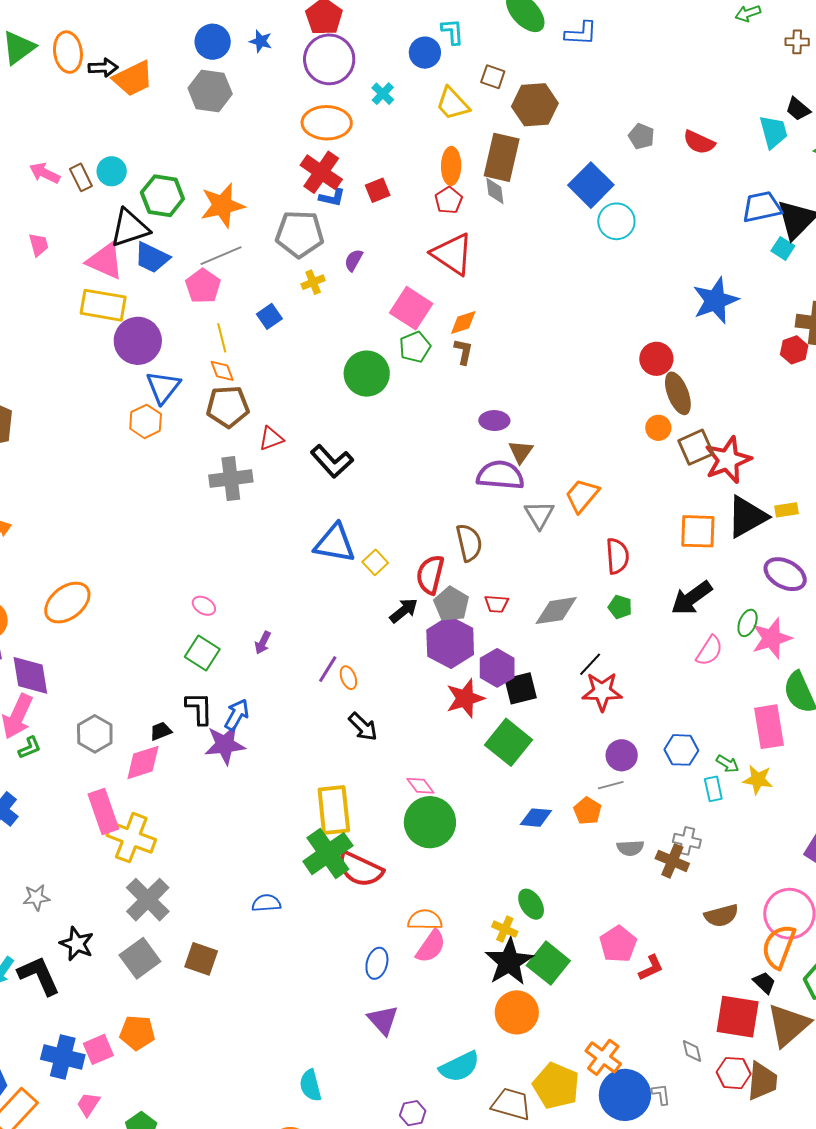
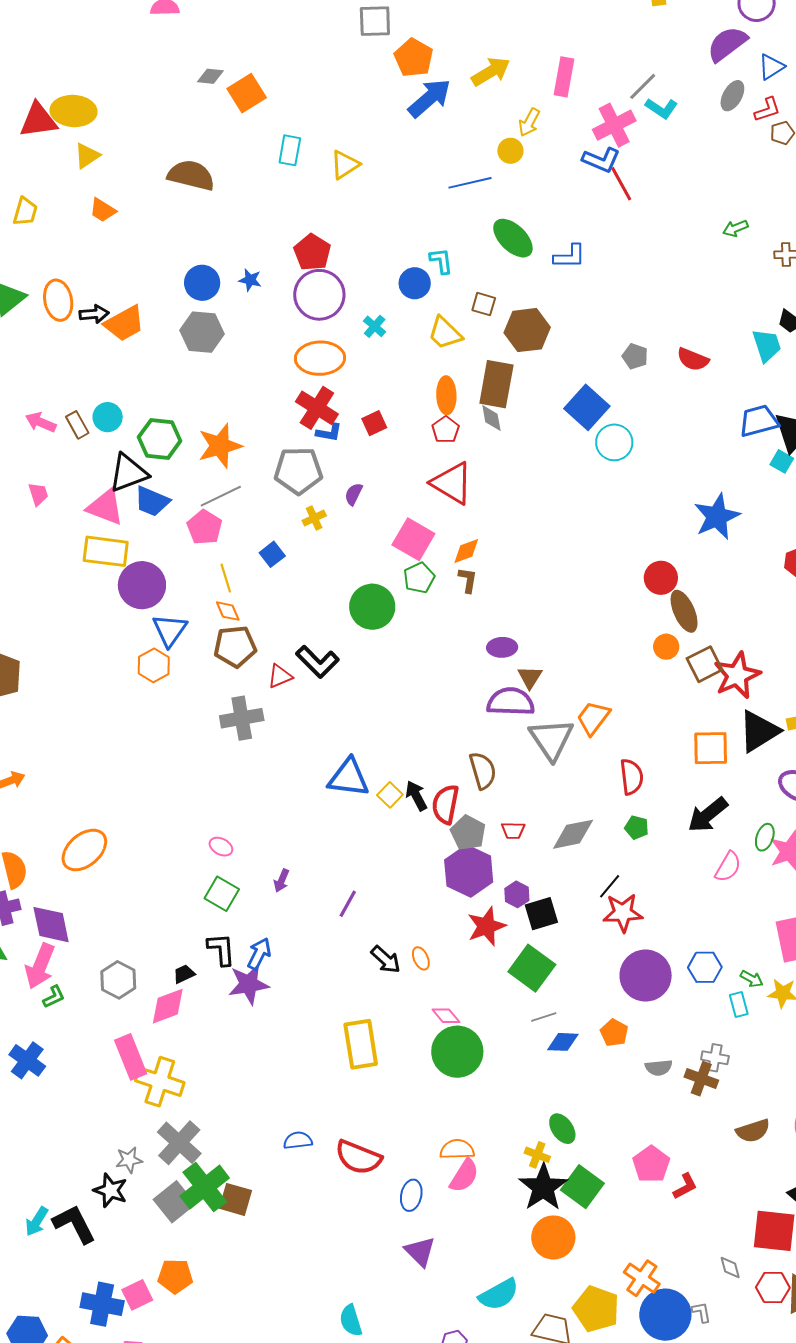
black L-shape: (332, 461) -> (317, 662), moved
gray triangle: (539, 515) -> (551, 739), size x1.5
black arrow: (404, 610) -> (416, 796), moved, turned -76
purple hexagon: (497, 668) -> (517, 894), size x0.7
orange ellipse: (348, 678) -> (421, 958), moved
purple circle: (622, 755) -> (646, 976), size x1.6
gray line: (611, 785) -> (544, 1017), moved
green cross: (328, 854) -> (205, 1187), moved
red semicircle: (360, 869) -> (358, 1157), moved
gray star: (36, 897) -> (129, 1160), moved

